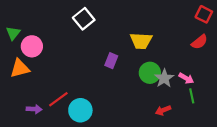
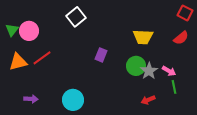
yellow trapezoid: (141, 41) -> (143, 37), moved
pink circle: (32, 46) -> (29, 31), moved
red line: (58, 99) -> (42, 58), moved

